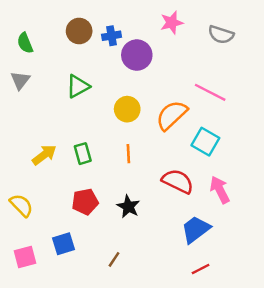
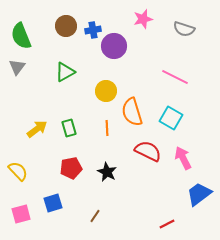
green semicircle: (25, 43) -> (21, 36), size x1.5
orange semicircle: (172, 115) -> (132, 112), moved, turned -64
blue trapezoid: (196, 229) -> (199, 194), moved

